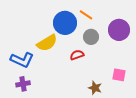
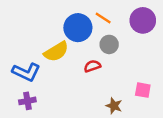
purple circle: (119, 30) -> (143, 20), moved

